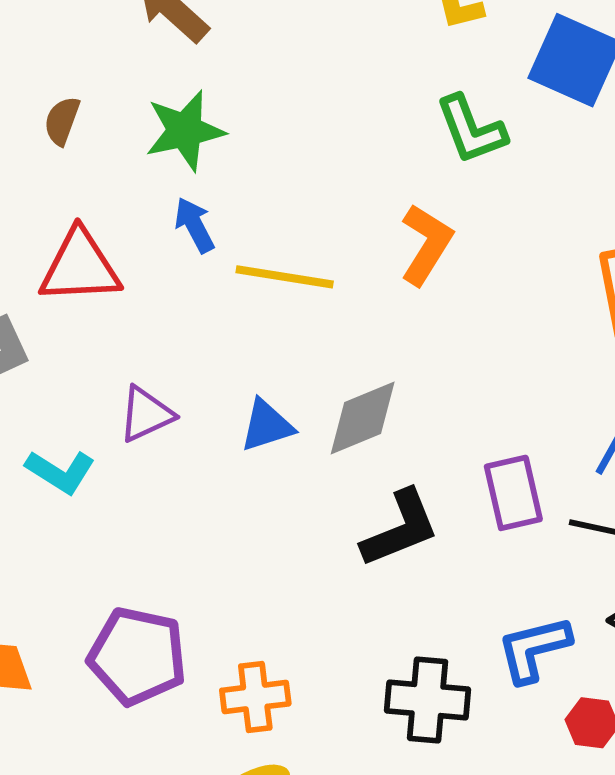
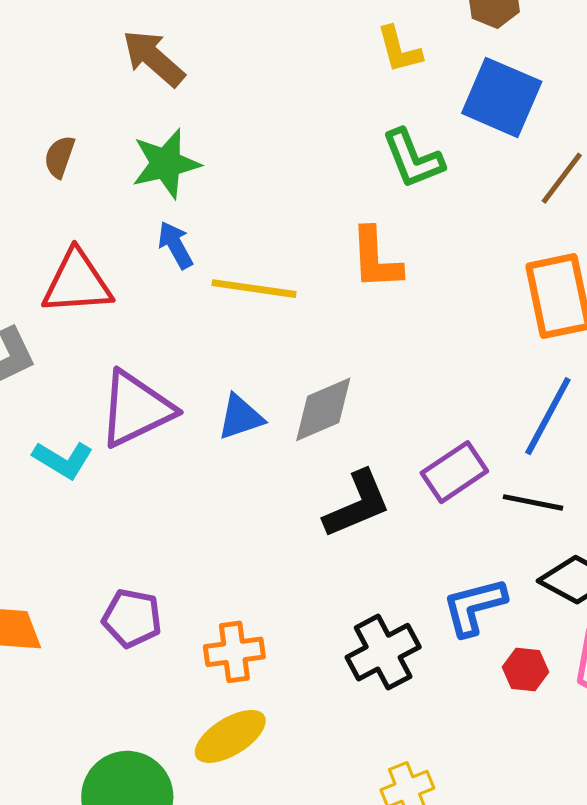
orange L-shape: (426, 244) -> (376, 259), turned 146
purple triangle: (146, 414) -> (136, 409), size x1.6
purple rectangle: (513, 493) -> (454, 472), turned 70
purple pentagon: (137, 656) -> (132, 618), size x0.7
black cross: (428, 700) -> (383, 652), turned -32

